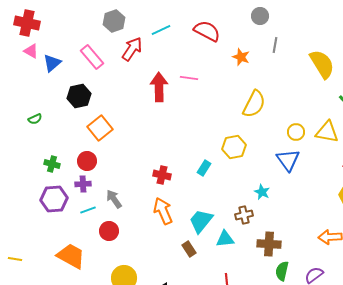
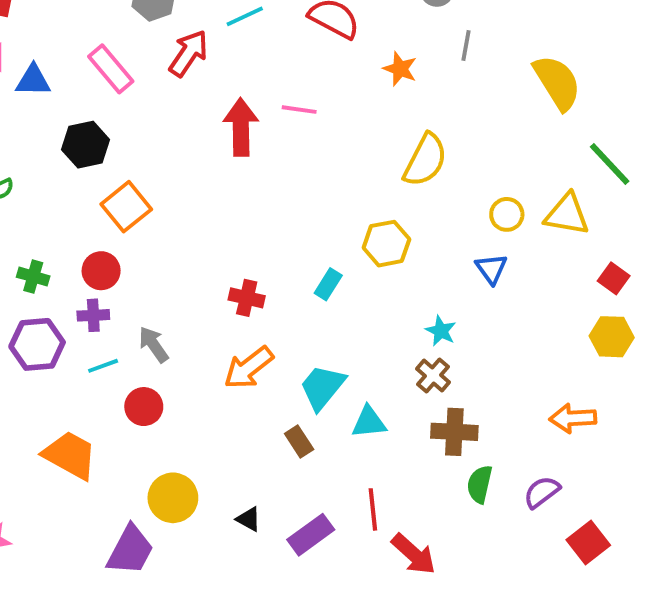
blue triangle: (52, 63) -> (33, 80), turned 42
blue triangle: (288, 160) -> (491, 269), size x0.7
orange arrow: (163, 211) -> (249, 368), turned -104
brown cross: (244, 215) -> (433, 376), moved, turned -36

